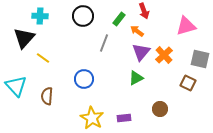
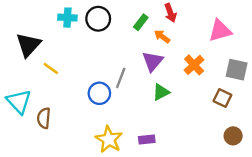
cyan cross: (40, 16) -> (67, 18), moved
gray line: (104, 43) -> (121, 78), moved
purple triangle: (141, 52) -> (153, 61), moved
brown semicircle: (47, 96) -> (44, 118), moved
brown circle: (160, 109) -> (233, 136), moved

